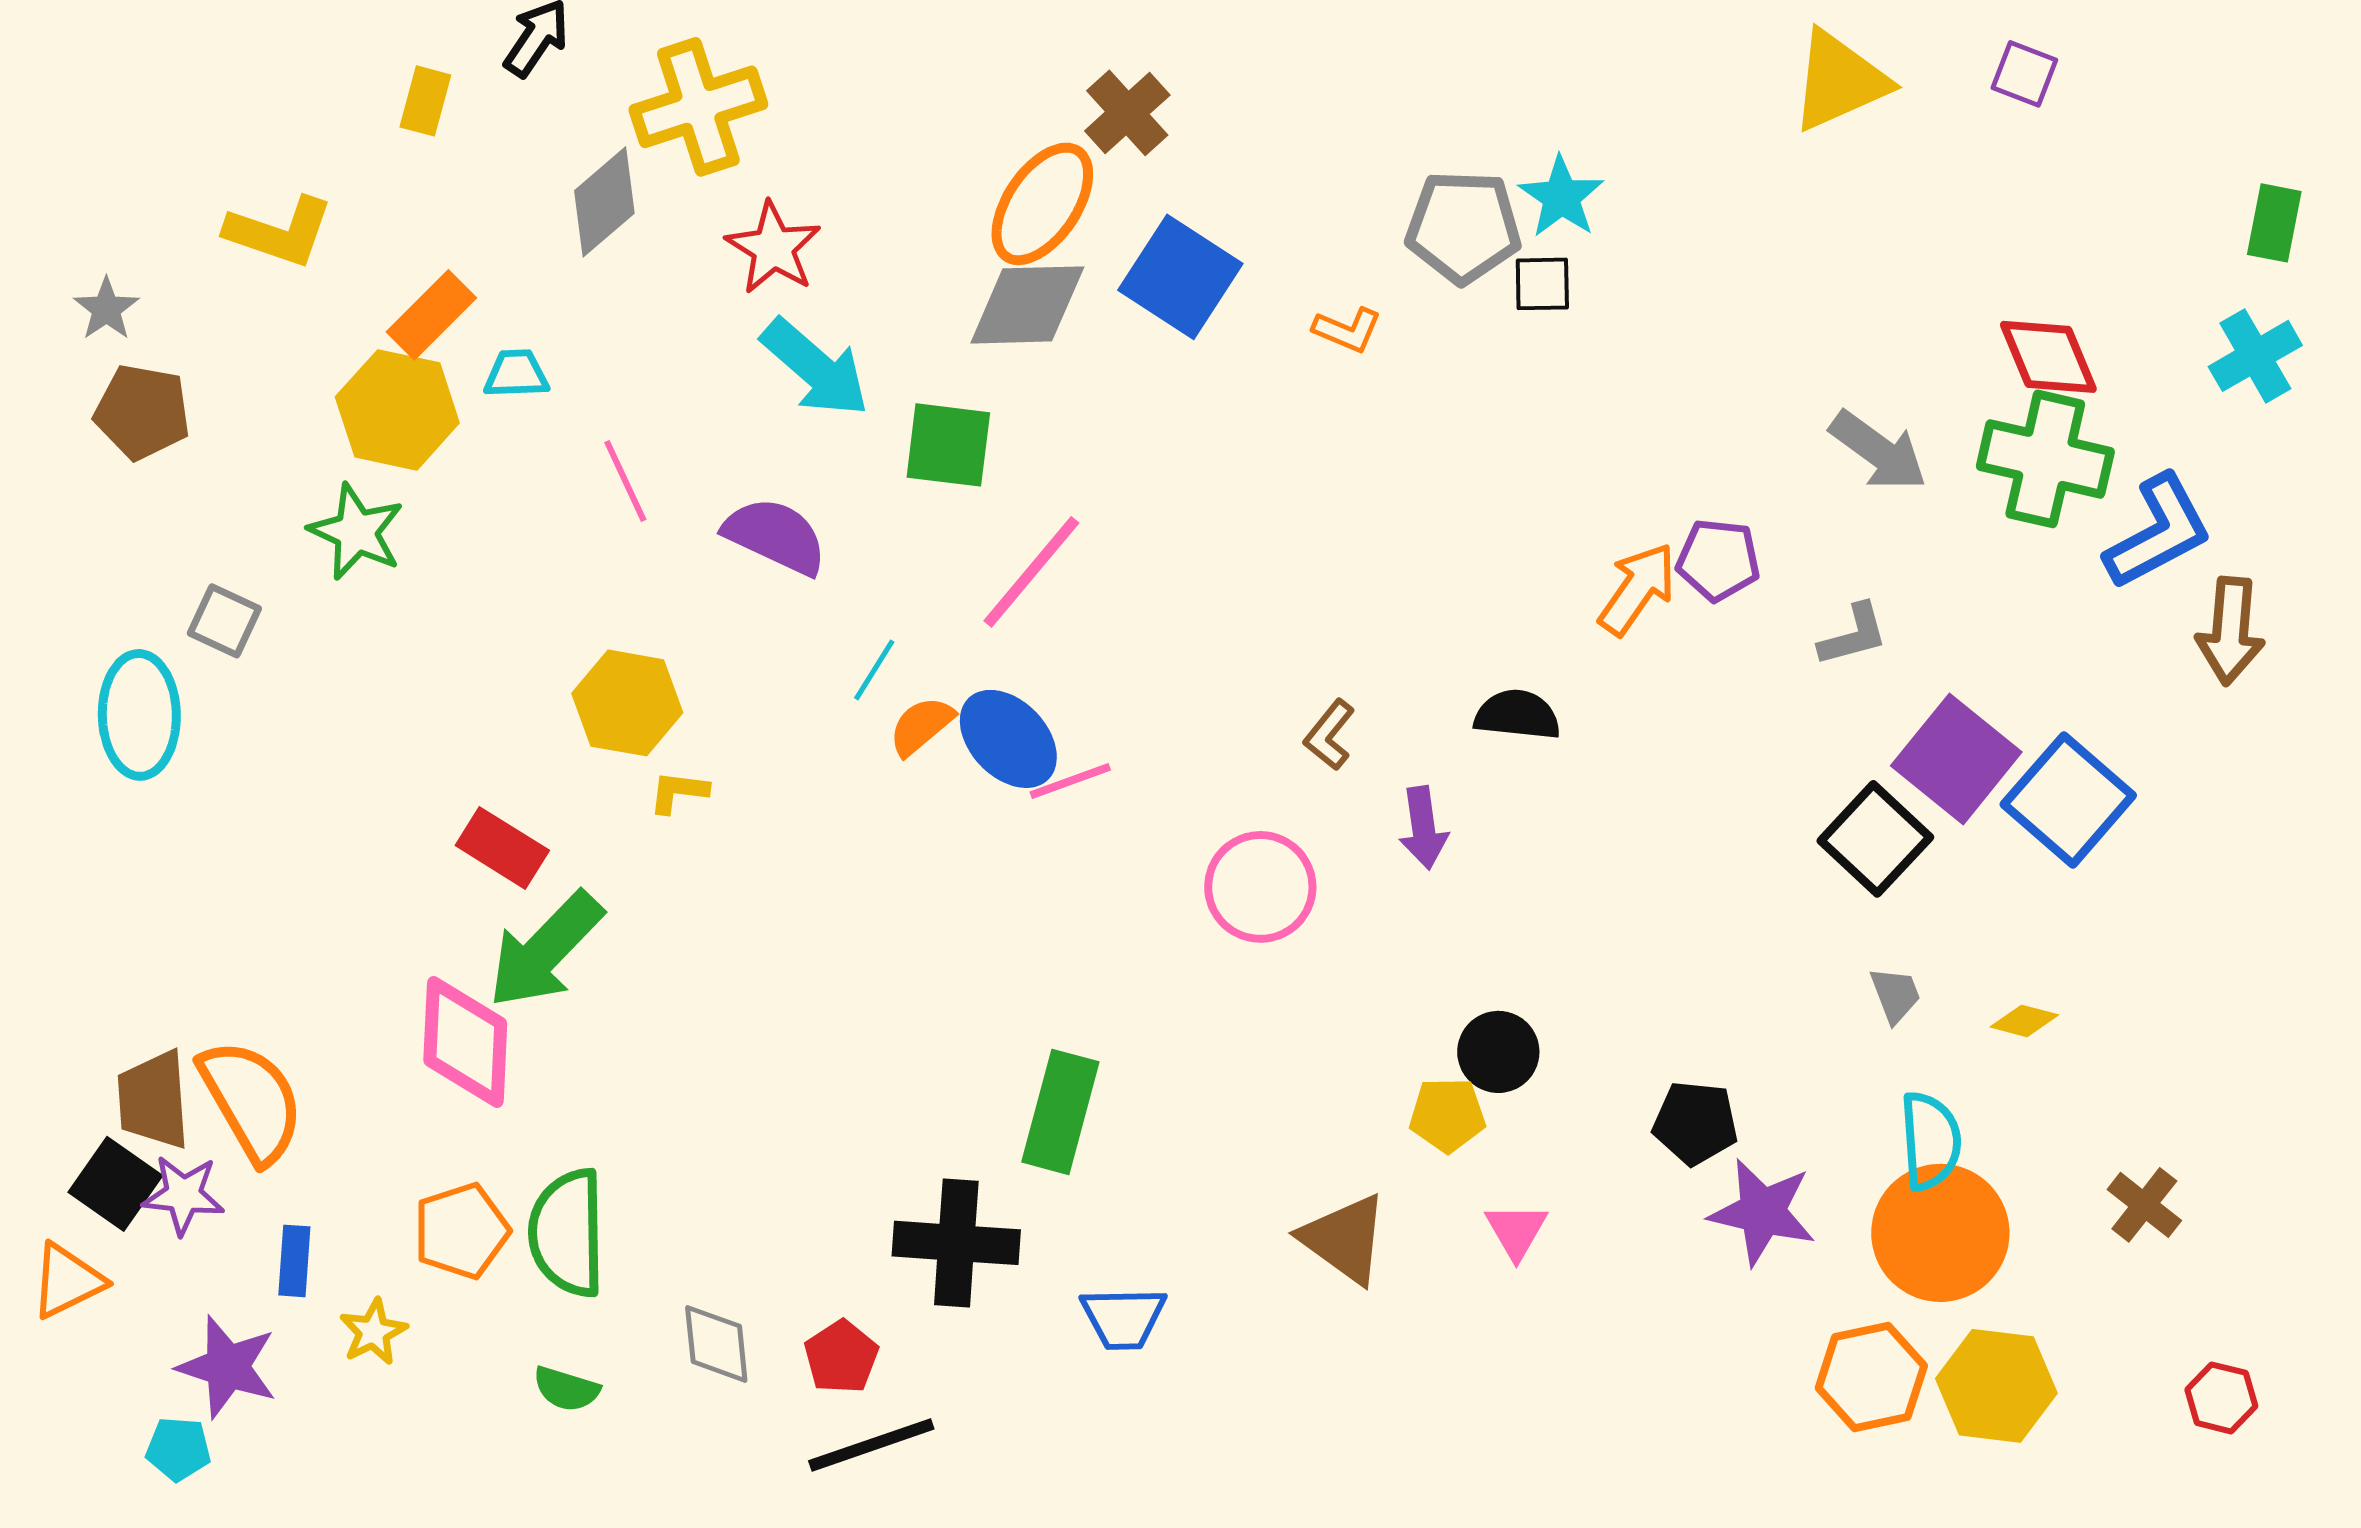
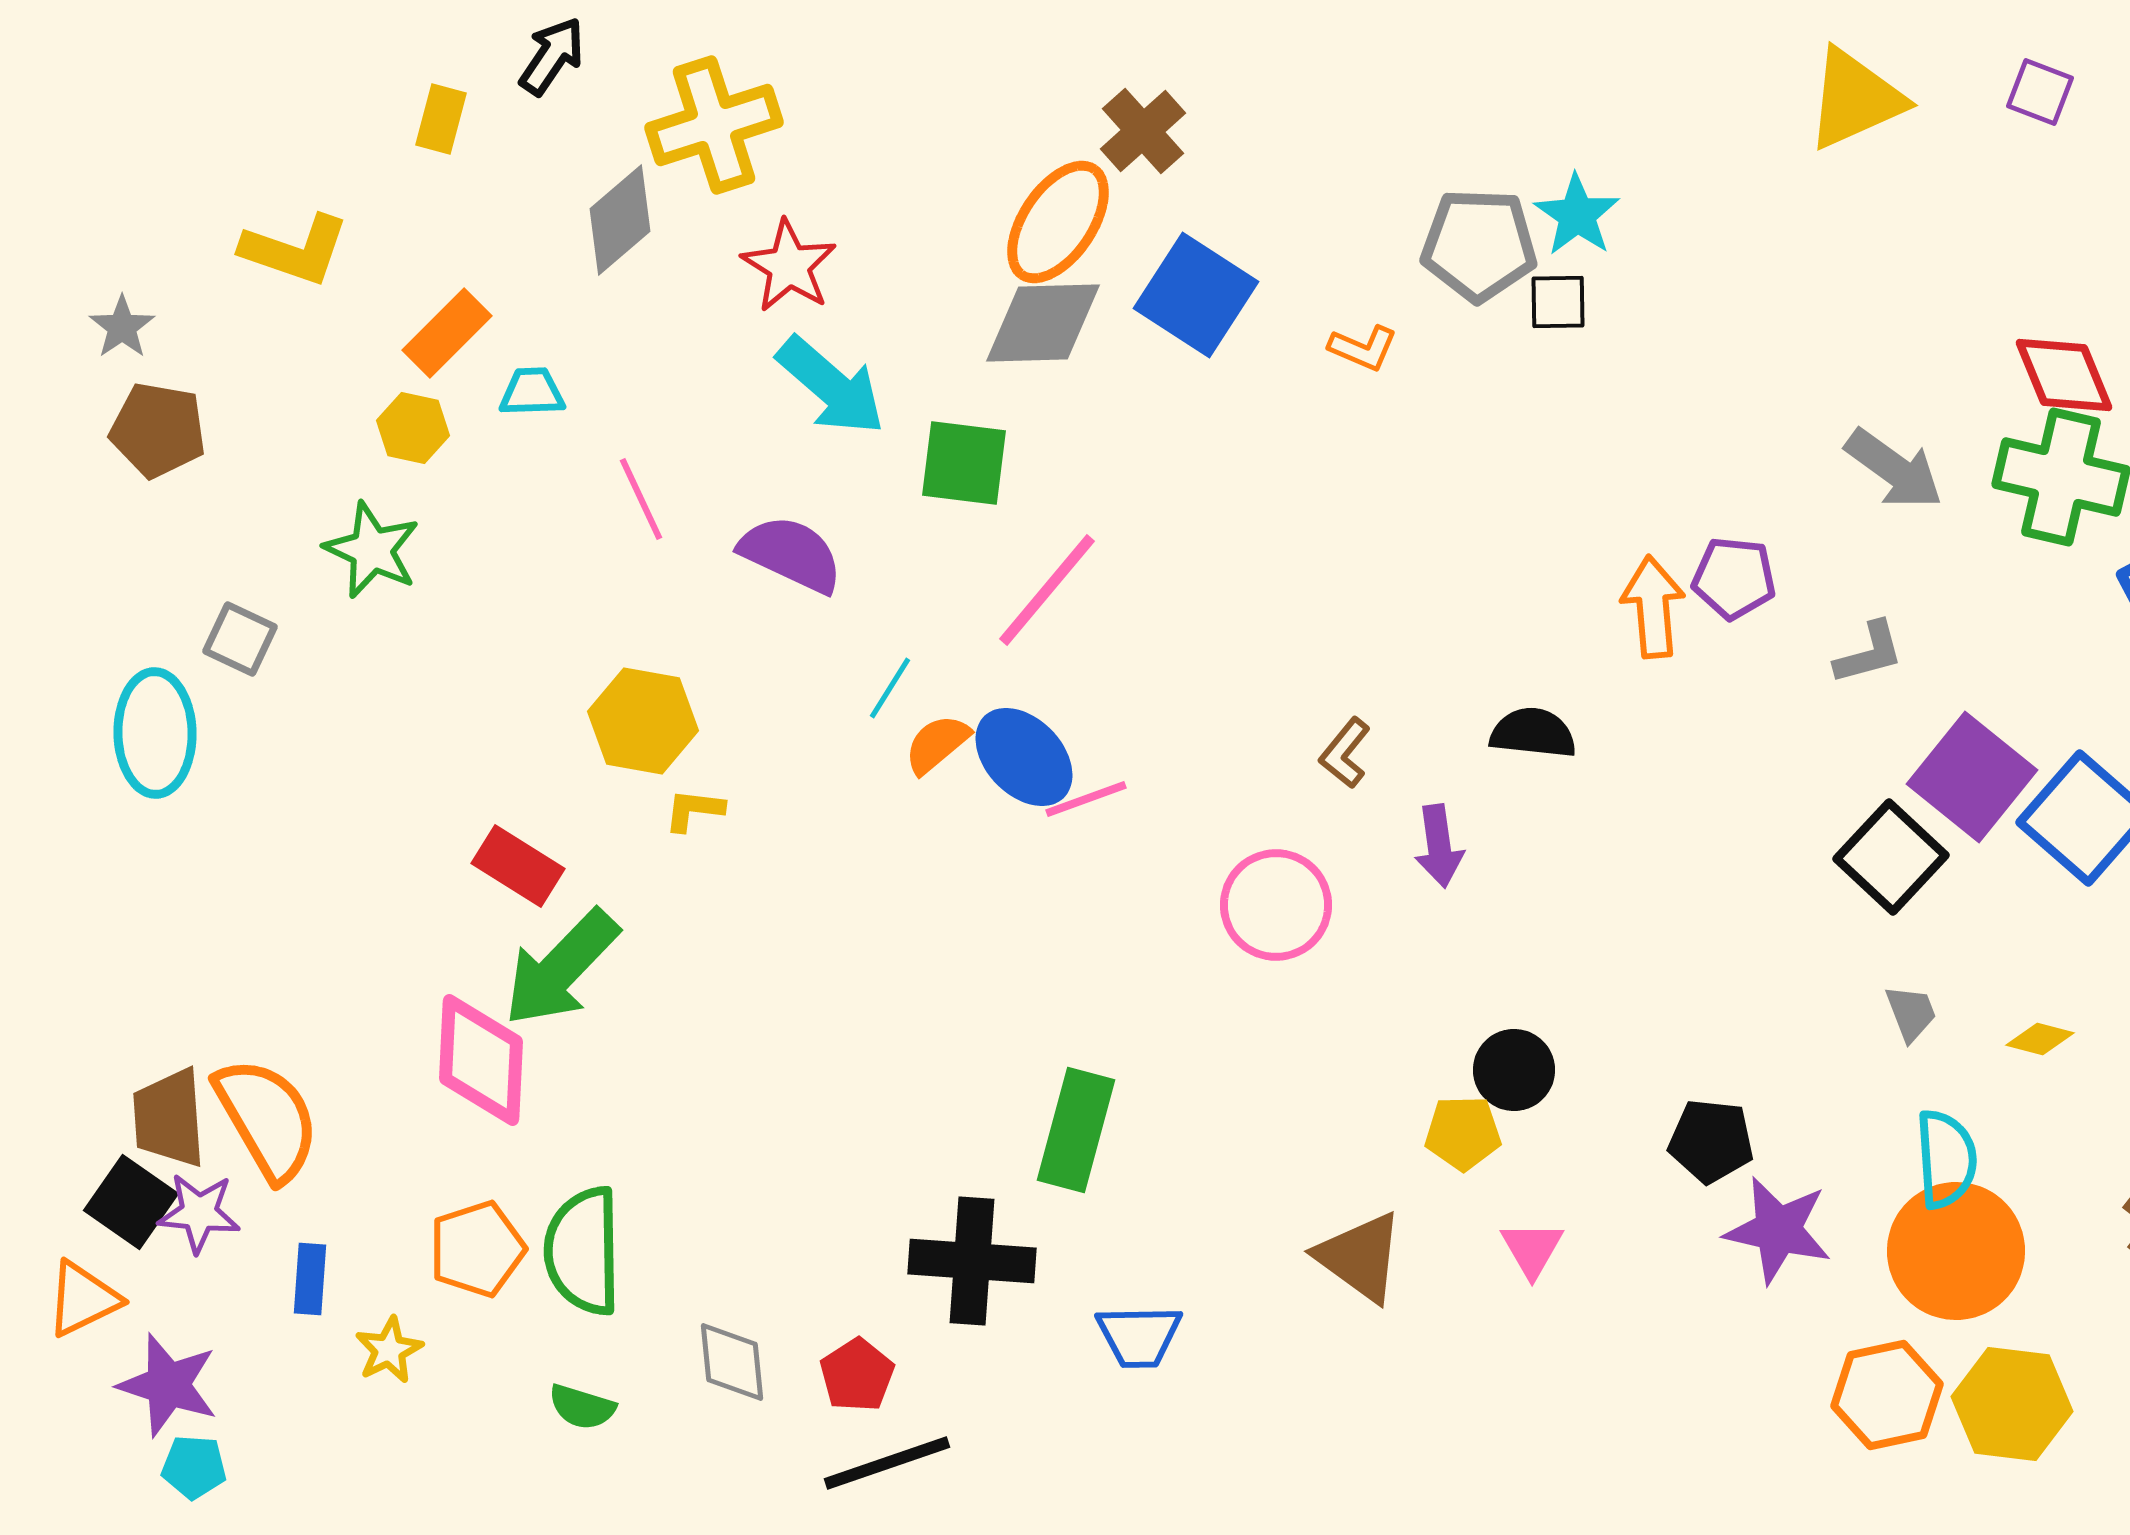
yellow hexagon: (397, 410) -> (413, 428), size x0.6
orange arrow: (1637, 589) -> (1653, 607), turned -40
purple star: (227, 1367) -> (168, 1385), moved

